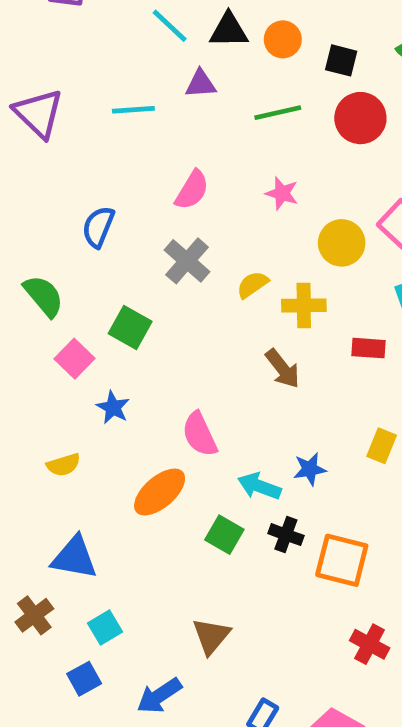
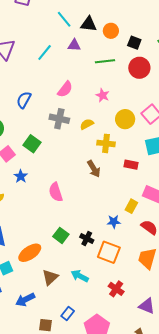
cyan line: (133, 110) -> (45, 53), turned -54
gray cross: (187, 261) -> (59, 119), turned -36
yellow semicircle: (252, 285) -> (87, 124), moved
blue star: (310, 469) -> (114, 222), moved
cyan arrow: (259, 486) -> (80, 276), moved
orange ellipse: (160, 492) -> (30, 253), moved

